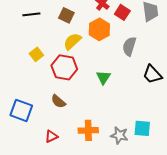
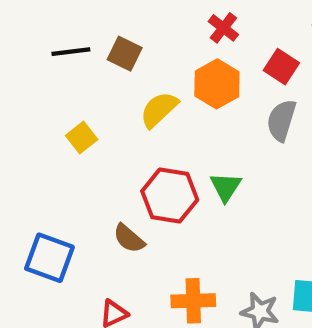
red square: (122, 12) -> (281, 67), moved
brown square: (66, 15) -> (125, 54), moved
red hexagon: (64, 67) -> (170, 195), moved

